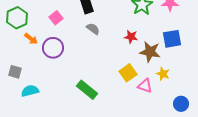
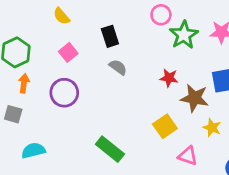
orange arrow: (31, 39) -> (24, 83), moved, turned -120
gray square: (15, 72) -> (13, 114), moved
pink triangle: (145, 86) -> (188, 156), moved

